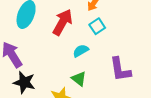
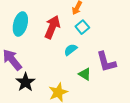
green triangle: (79, 79) -> (85, 74), moved
black star: (24, 82) -> (25, 82), turned 30

